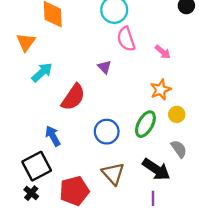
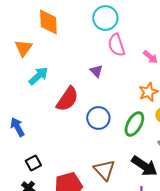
blue circle: (107, 132) -> (98, 118), moved
blue arrow: (53, 136) -> (17, 127), moved
black square: (37, 166) -> (33, 163), size x0.6

